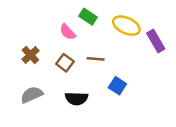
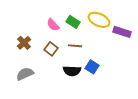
green rectangle: (88, 17) -> (73, 22), moved
purple rectangle: (156, 41) -> (122, 32), turned -42
black semicircle: (76, 99) -> (72, 71), moved

